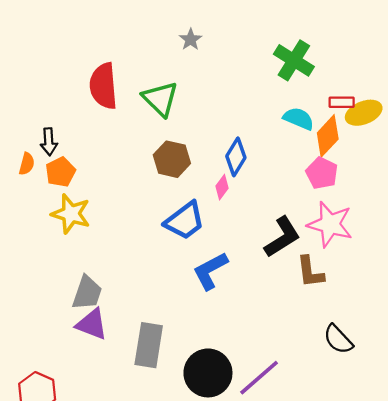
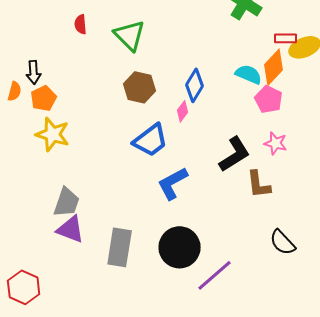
red semicircle: (103, 86) -> (81, 24), size x0.5
cyan semicircle: (299, 119) -> (249, 74), moved
pink star: (330, 224) -> (276, 143), size x0.6
black circle: (208, 373) -> (180, 247), moved

